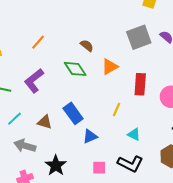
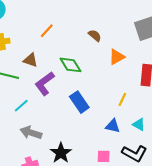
green diamond: (75, 69) -> (70, 65), moved
purple L-shape: (34, 81) -> (45, 83), moved
brown triangle: (45, 122) -> (30, 60), moved
blue triangle: (90, 136) -> (113, 126), moved, turned 35

